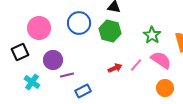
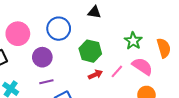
green hexagon: (110, 31) -> (90, 51), moved
purple circle: (53, 60) -> (42, 57), moved

